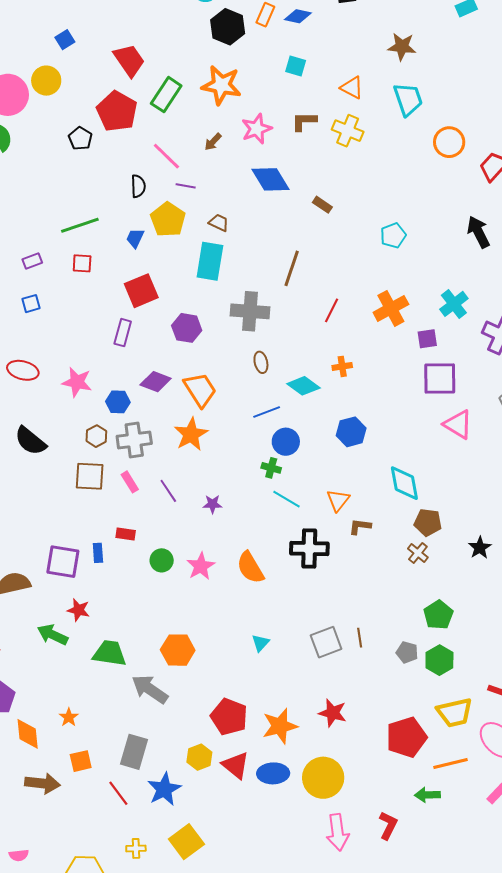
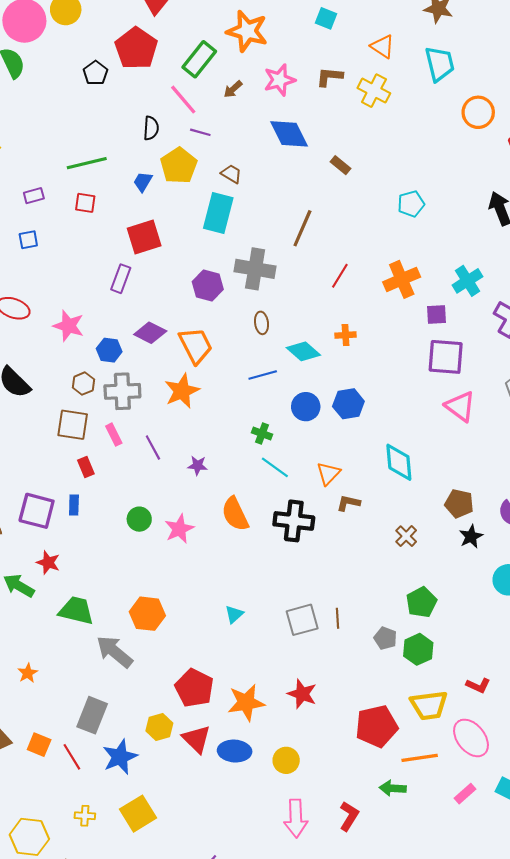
green rectangle: (166, 95) -> (199, 59), moved
purple hexagon: (187, 328) -> (208, 285), moved
blue circle: (286, 442) -> (306, 407), moved
brown pentagon: (428, 522) -> (459, 504), moved
red rectangle: (126, 534) -> (86, 467), moved, turned 54
orange semicircle: (250, 568) -> (235, 514), moved
orange square: (81, 761) -> (39, 745), moved, turned 30
yellow circle: (323, 778) -> (286, 760), size x0.6

